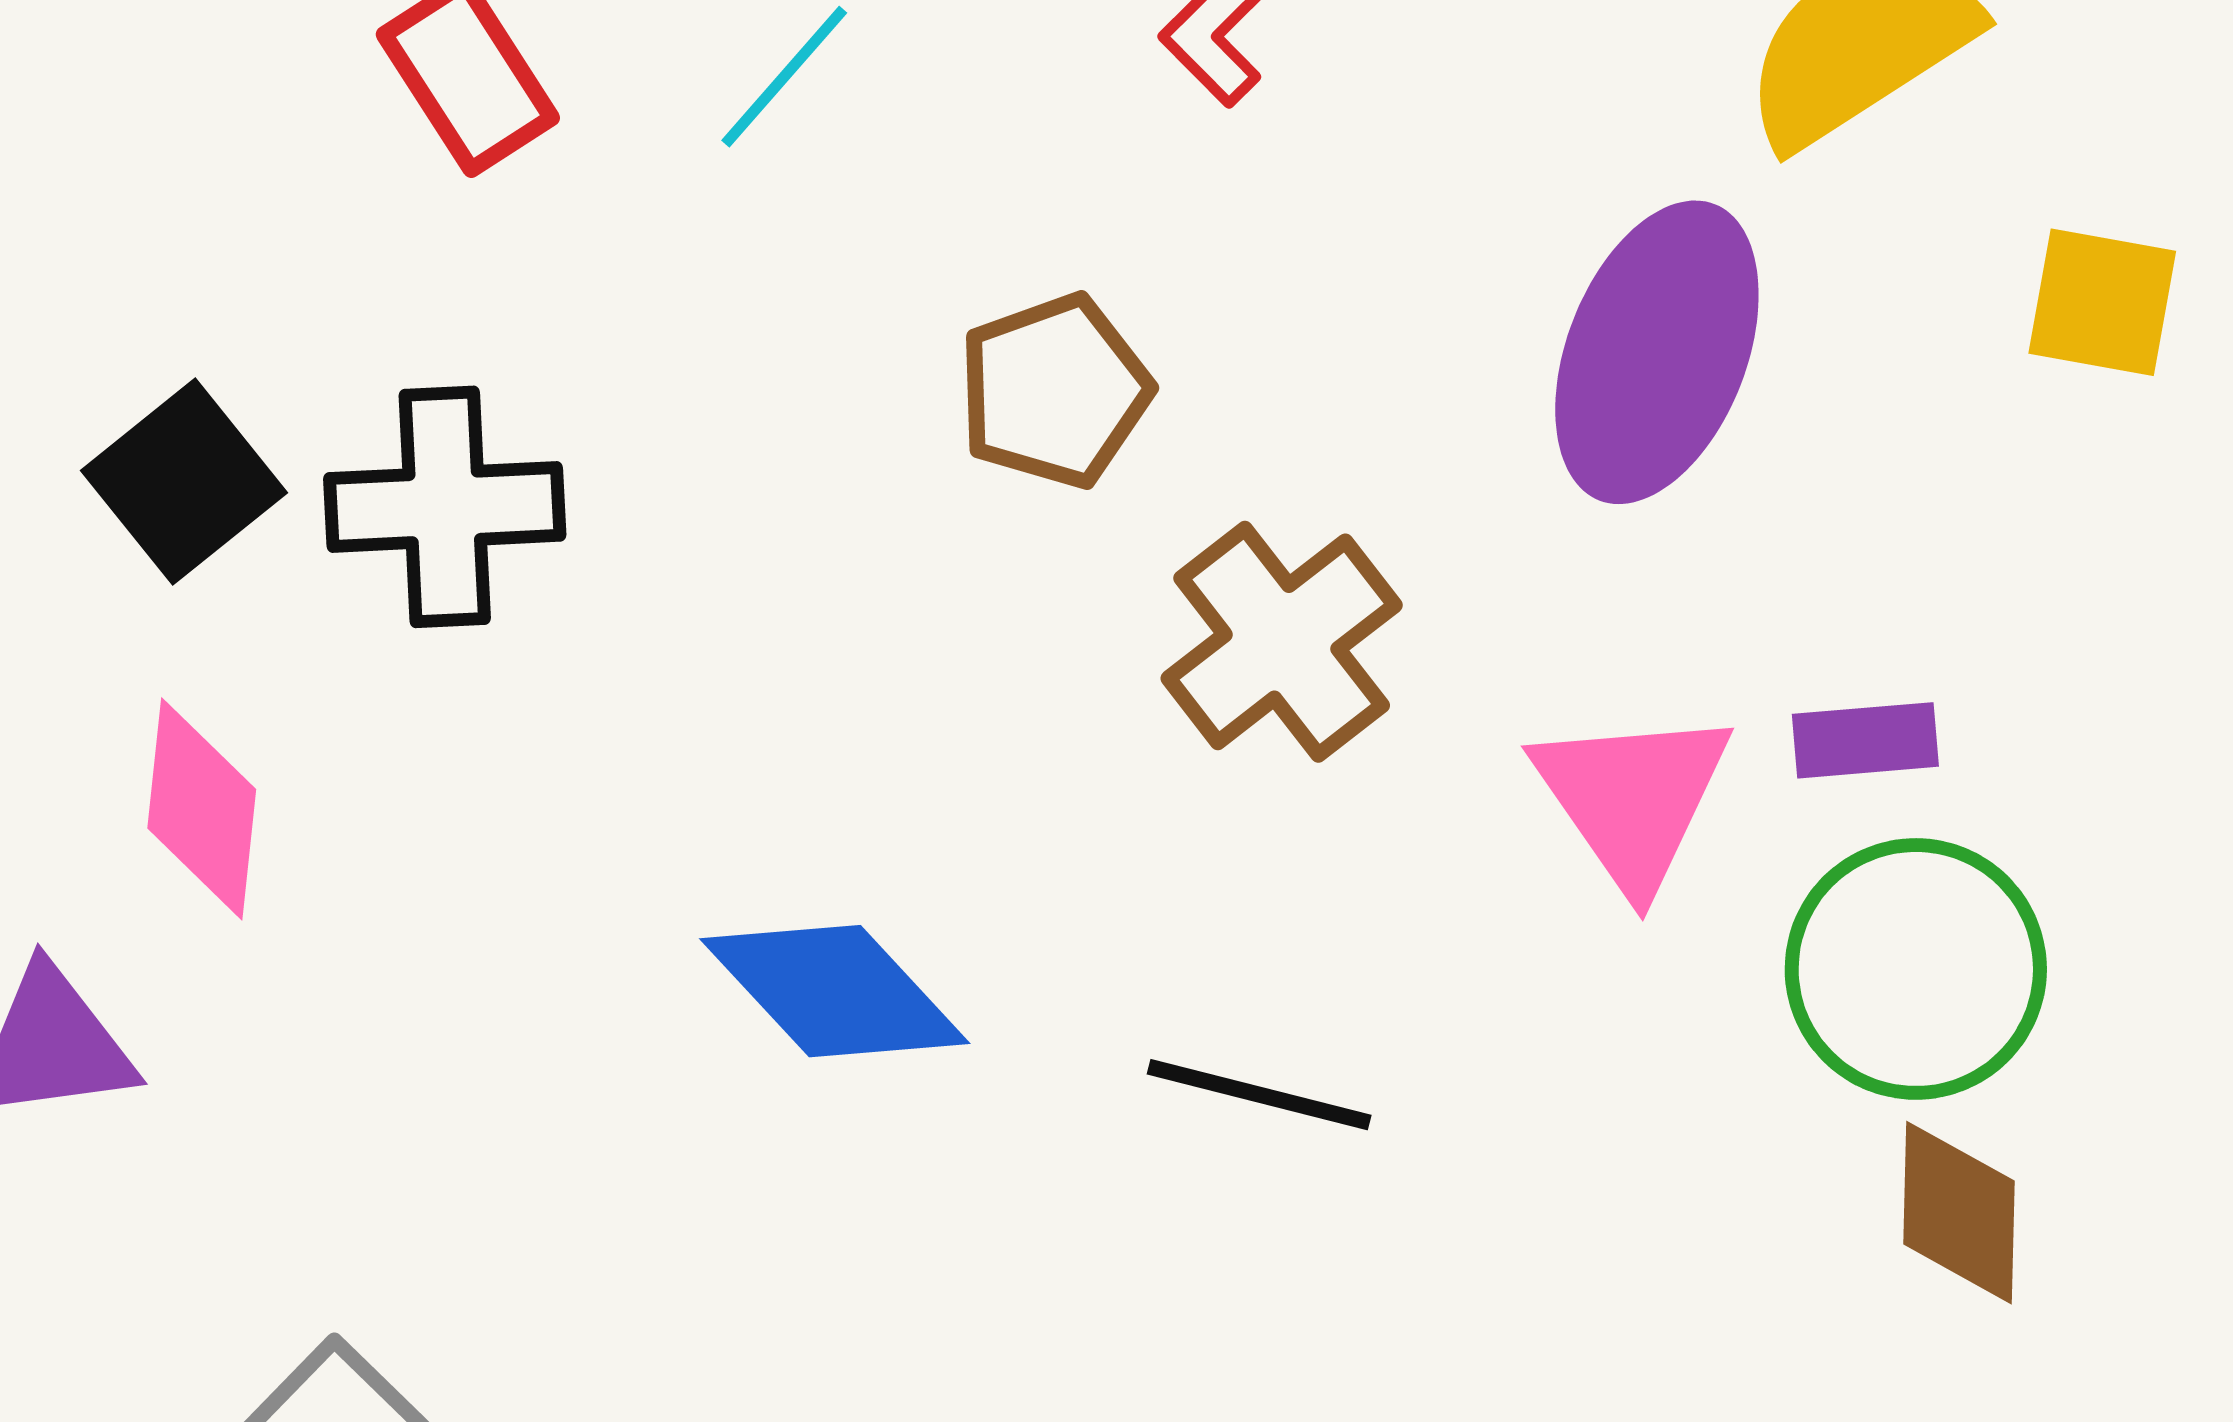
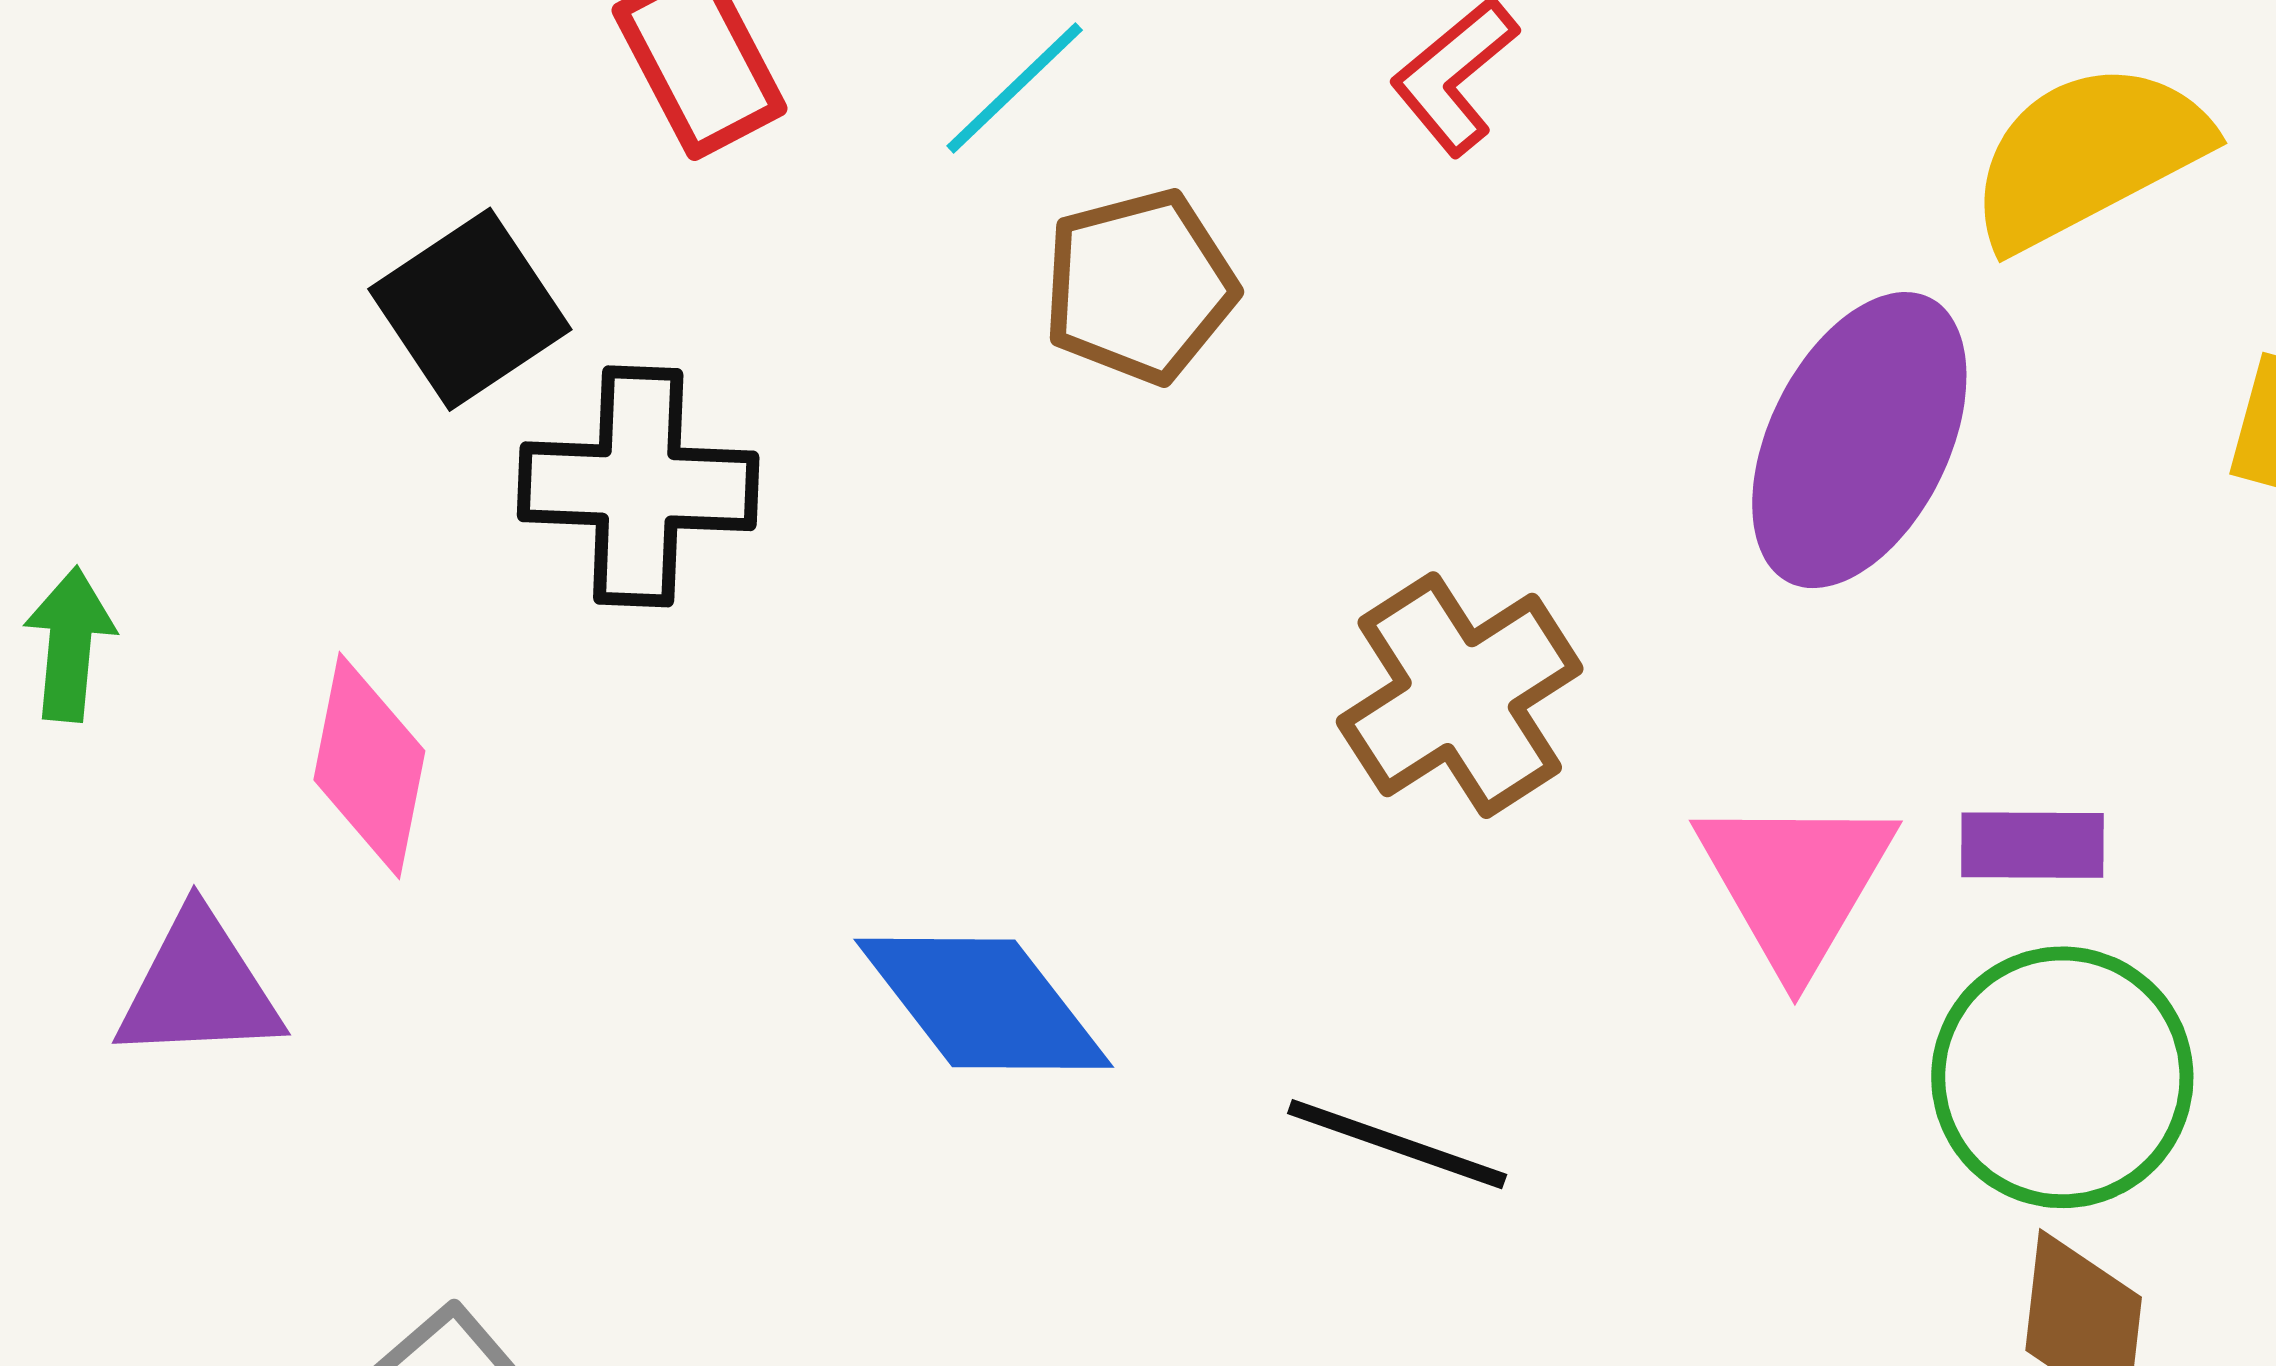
brown pentagon: (1054, 391) -> (1139, 286), moved
black square: (184, 482) -> (470, 309), moved

